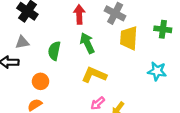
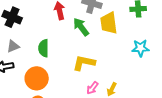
green arrow: (87, 43) -> (81, 27), moved
orange circle: (41, 81) -> (37, 78), size x1.5

